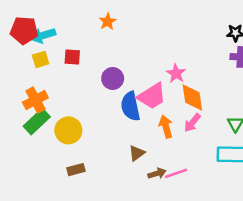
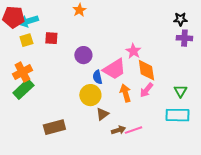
blue semicircle: (130, 106) -> (97, 77), size x0.6
yellow circle: (68, 130) -> (90, 95), moved
brown rectangle: (76, 170) -> (54, 127), size x1.5

